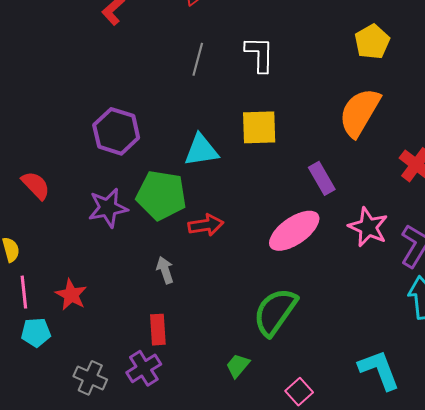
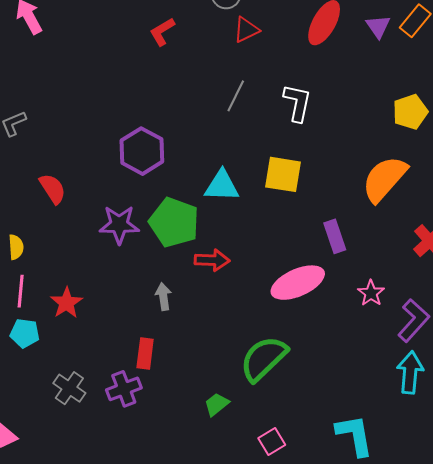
pink star: (368, 227) -> (371, 293), size x0.7

